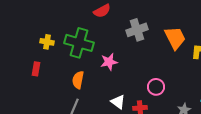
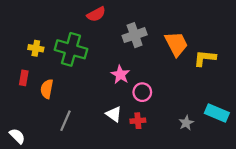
pink star: (109, 62) -> (120, 75), moved, turned -30
orange semicircle: (78, 80) -> (47, 89), moved
pink circle: (156, 87) -> (142, 92), moved

